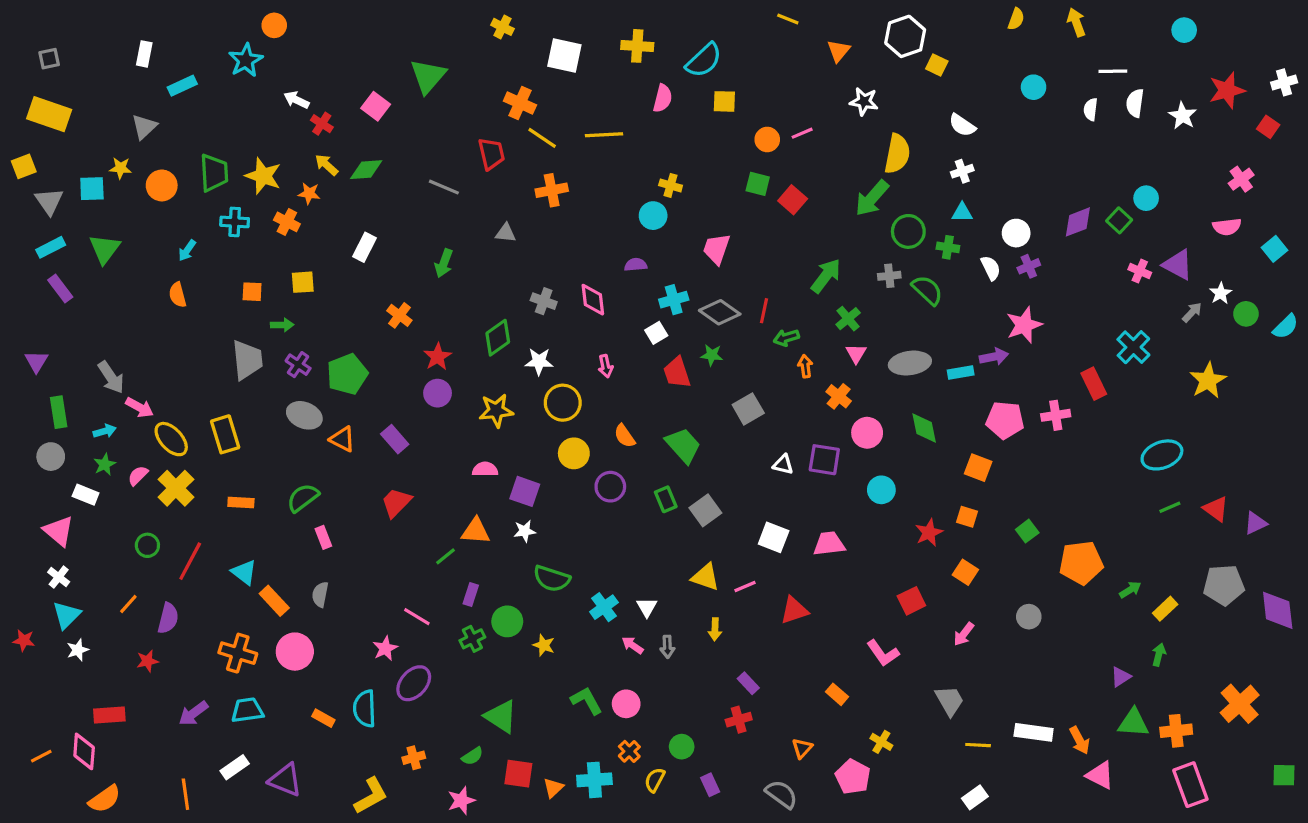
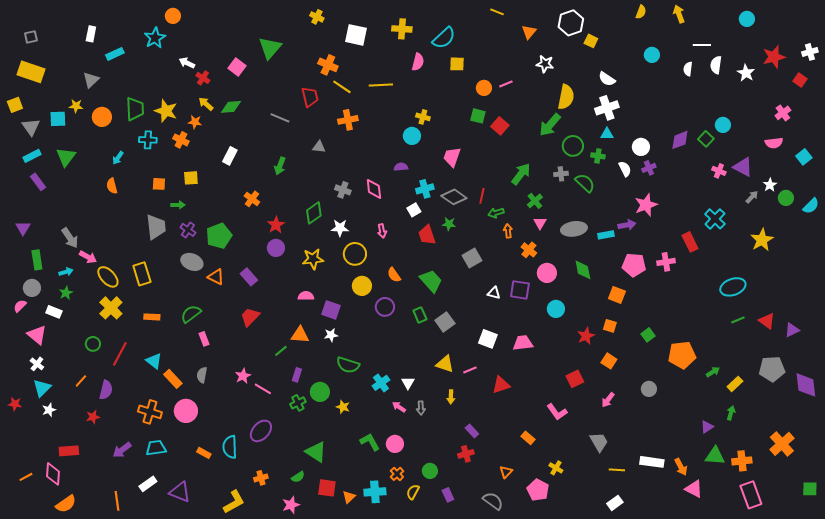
white cross: (962, 171) -> (607, 108), size x1.6
pink semicircle: (138, 476) -> (20, 306), moved
pink star: (385, 648) -> (243, 376), moved

